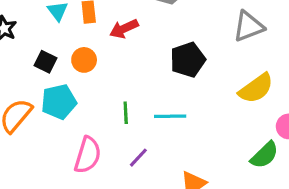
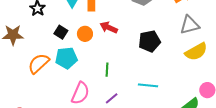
red arrow: (124, 29) -> (109, 28), moved, turned 42
yellow semicircle: (256, 88) -> (196, 52), moved
cyan line: (170, 116) -> (148, 85), moved

